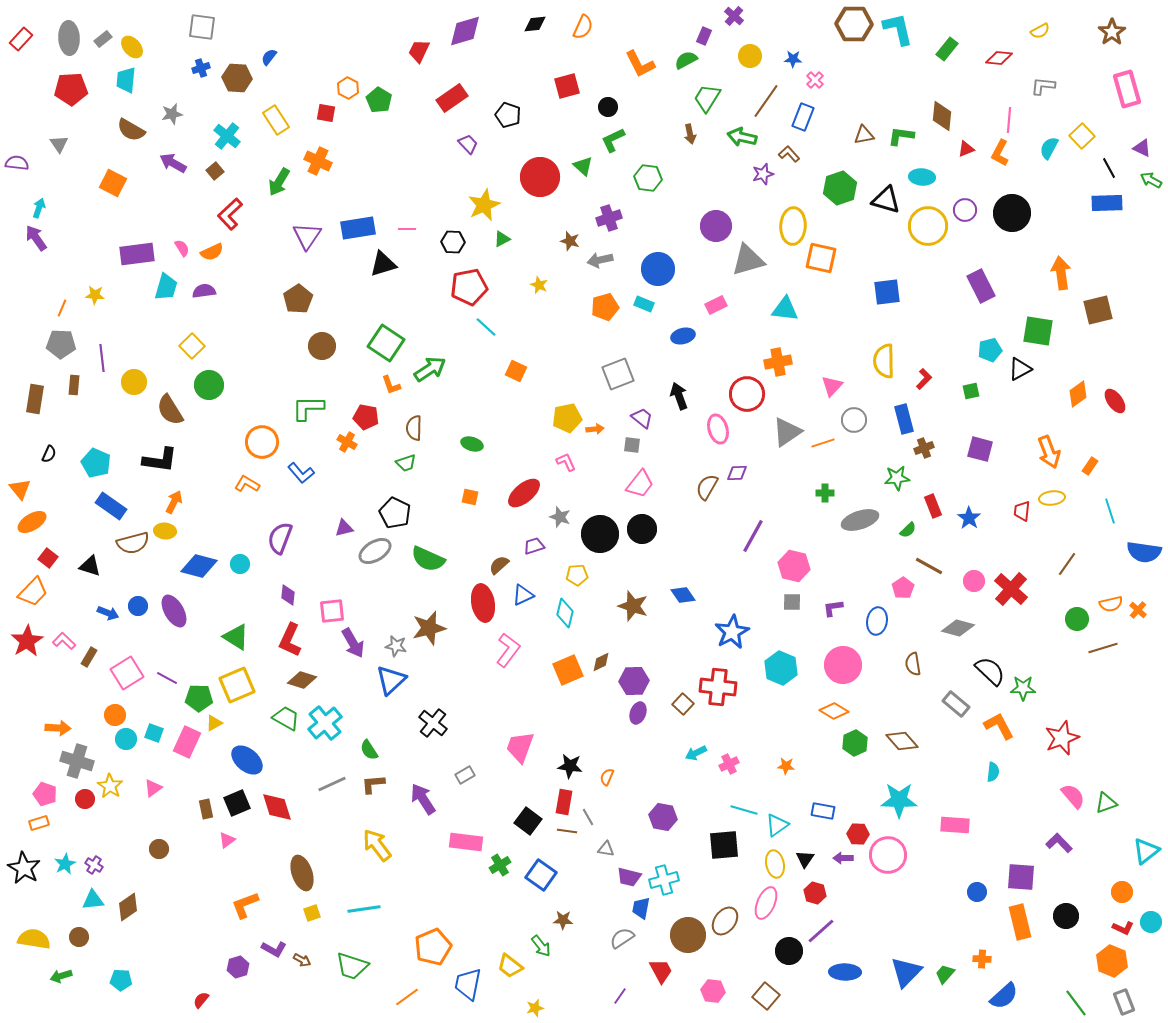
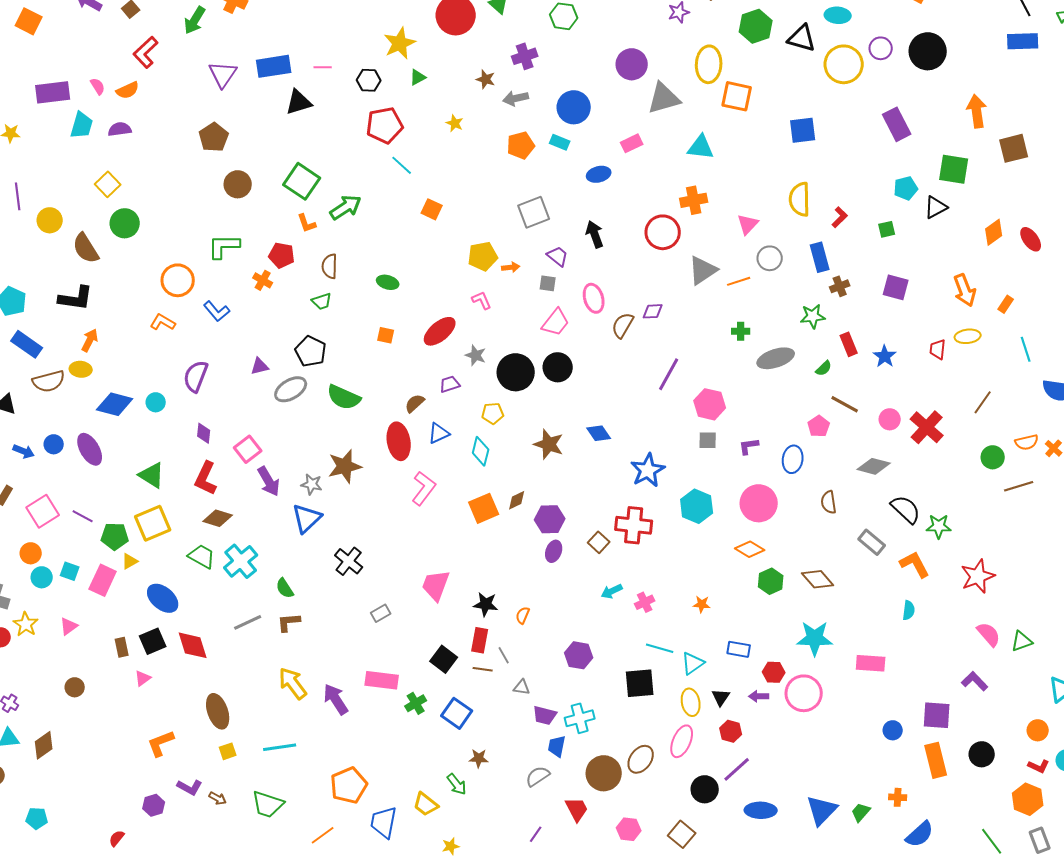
pink ellipse: (718, 429) -> (594, 298), moved
pink square: (332, 611) -> (248, 449), turned -32
purple arrow: (423, 799) -> (336, 699), moved

